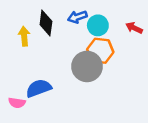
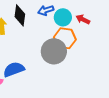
red arrow: (134, 28) -> (83, 19), moved

